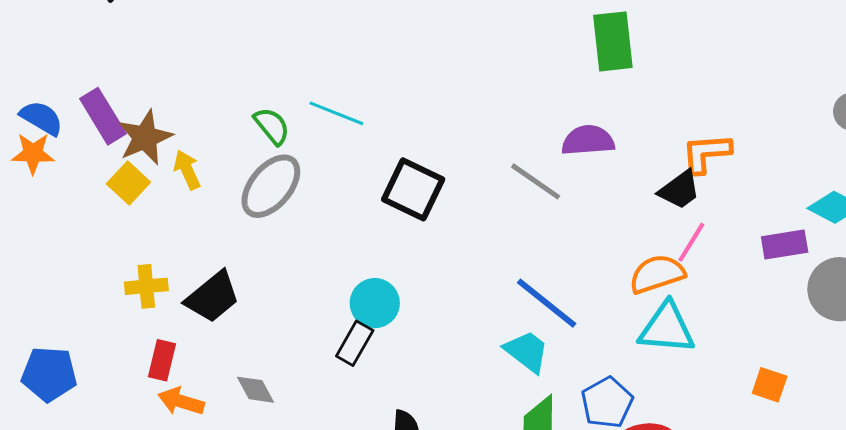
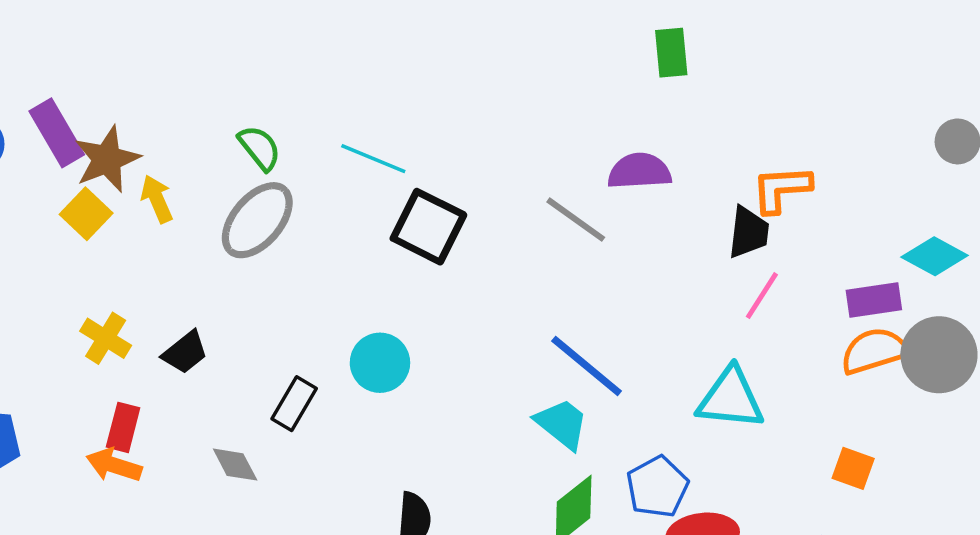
green rectangle: (613, 41) -> (671, 53), size x0.7
cyan line: (336, 113) -> (373, 159), moved
black trapezoid: (680, 190) -> (749, 232), turned -48
orange semicircle: (657, 274) -> (874, 351), moved
yellow cross: (146, 286) -> (106, 338), turned 36
black trapezoid: (213, 297) -> (185, 352), size x0.7
black rectangle: (355, 343) -> (294, 404), moved
orange arrow: (181, 401) -> (114, 465), moved

